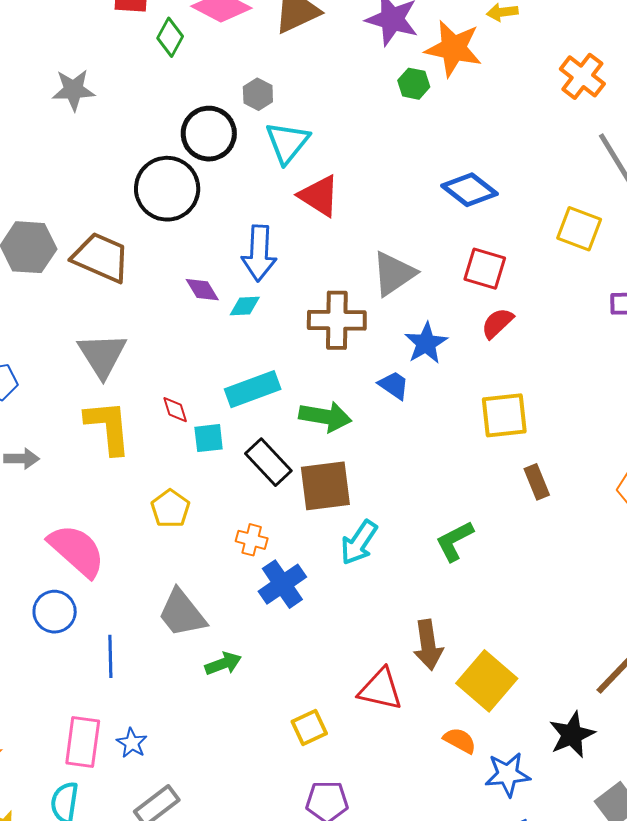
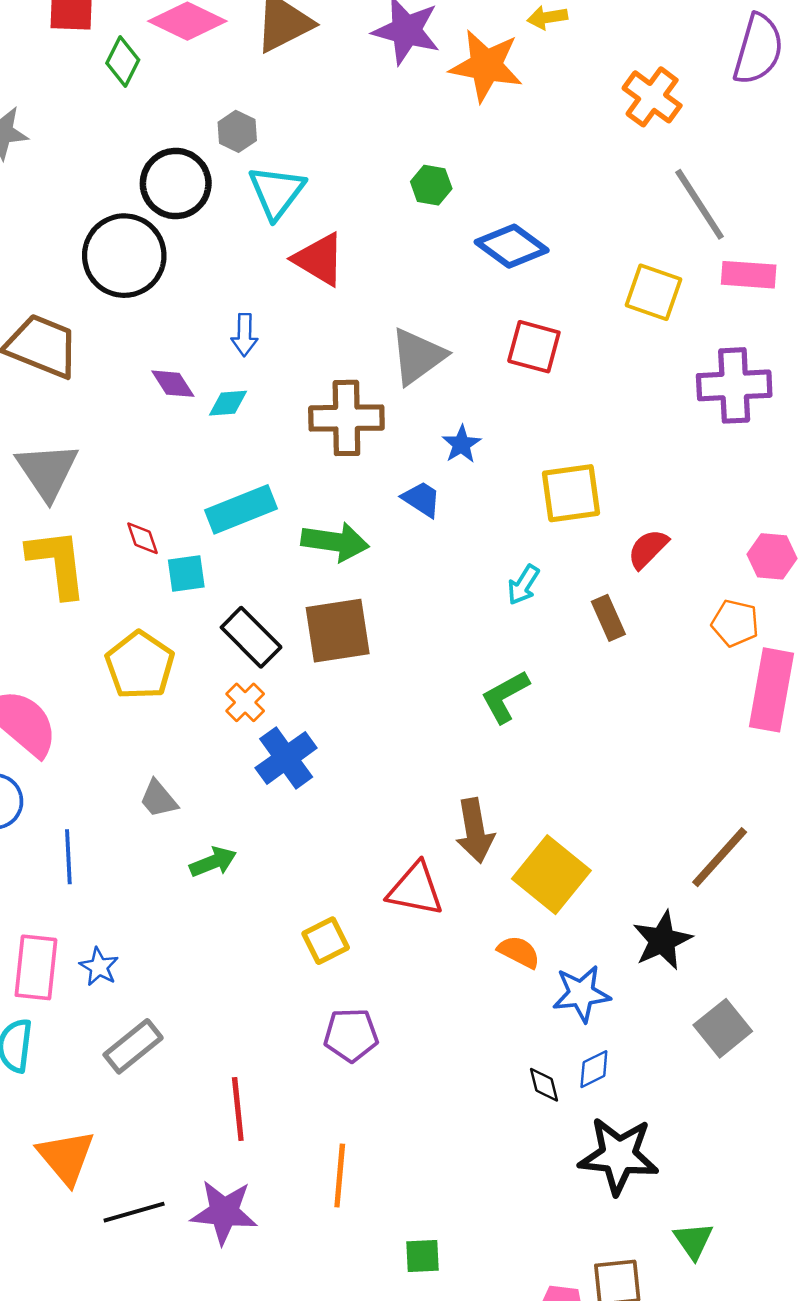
green hexagon: (414, 84) -> (431, 185), moved
blue arrow: (259, 253) -> (244, 335), size x0.6
red semicircle: (497, 323) -> (648, 549), moved
blue star: (426, 343) -> (461, 444), size x0.7
yellow square: (504, 415) -> (571, 493), moved
black rectangle: (268, 462) -> (251, 637), moved
yellow pentagon: (170, 509) -> (140, 665), size x1.4
orange cross: (252, 540) -> (245, 702), turned 32
cyan arrow: (359, 542) -> (523, 585), moved, size x0.7
gray trapezoid: (182, 613) -> (159, 799), size x0.6

